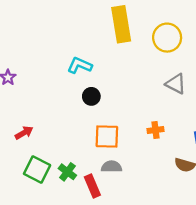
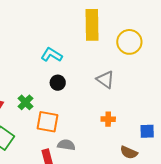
gray triangle: (176, 84) -> (105, 80), moved
orange square: (107, 137) -> (48, 122), moved
green cross: (67, 172) -> (25, 102), moved

